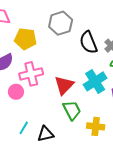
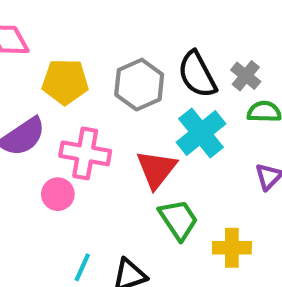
gray hexagon: (61, 23) -> (139, 85), moved
pink cross: (31, 74) -> (85, 153), turned 30
cyan cross: (95, 81) -> (201, 133), moved

